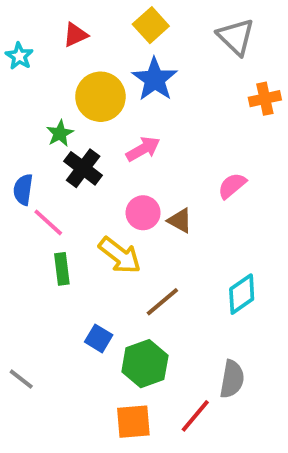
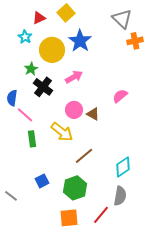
yellow square: (151, 25) -> (66, 13), moved
cyan star: (19, 56) -> (25, 37), moved
orange cross: (265, 99) -> (135, 41), moved
cyan diamond: (242, 294) -> (123, 167), moved
blue square: (99, 338) -> (42, 181), moved, turned 32

